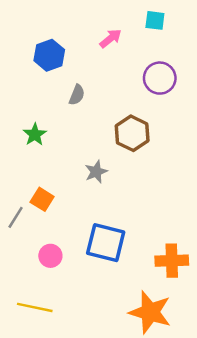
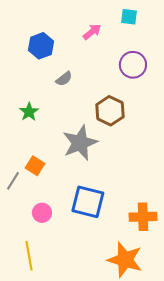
gray semicircle: (77, 95) -> (64, 79), turned 30
gray star: (96, 172) -> (80, 143), size x1.8
yellow line: (35, 307) -> (29, 256), turned 68

